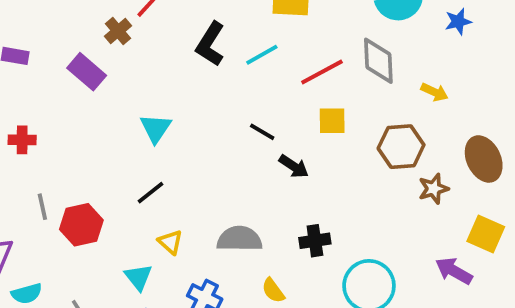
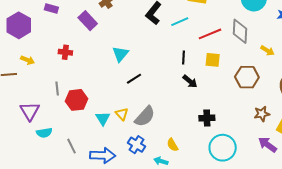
black line: (262, 132) -> (184, 58), moved, turned 56
red cross: (22, 140) -> (65, 52), moved
brown star: (434, 189) -> (262, 114), moved
black line: (151, 193) -> (134, 79), moved
gray semicircle: (239, 239) -> (145, 116), moved, turned 125
black cross: (315, 241) -> (207, 118), moved
cyan triangle: (138, 277) -> (103, 118), moved

